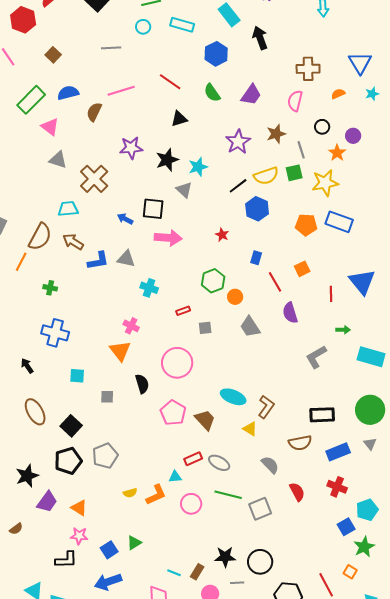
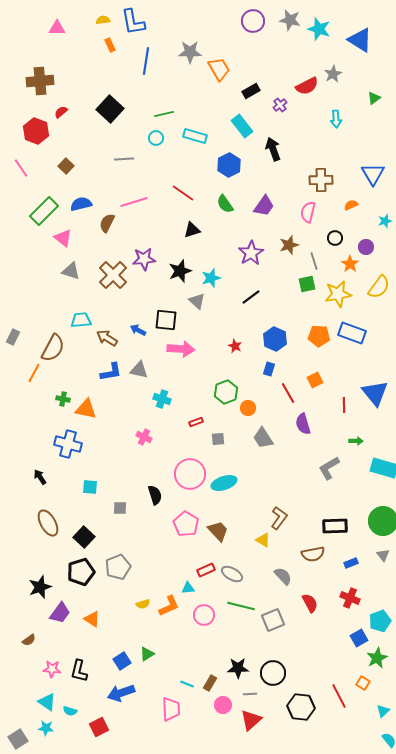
cyan star: (372, 94) -> (385, 221), moved
yellow semicircle: (266, 176) -> (379, 287), moved, turned -35
brown cross: (94, 179) -> (113, 275), moved
blue hexagon: (257, 209) -> (275, 339), moved
brown arrow: (73, 242) -> (107, 338), moved
orange triangle: (120, 351) -> (86, 409), moved, turned -40
cyan ellipse: (233, 397) -> (224, 483), moved, turned -40
blue rectangle: (338, 452) -> (351, 563), size x0.6
pink star: (79, 536) -> (52, 669), moved
black L-shape: (66, 560) -> (79, 671), turned 105

